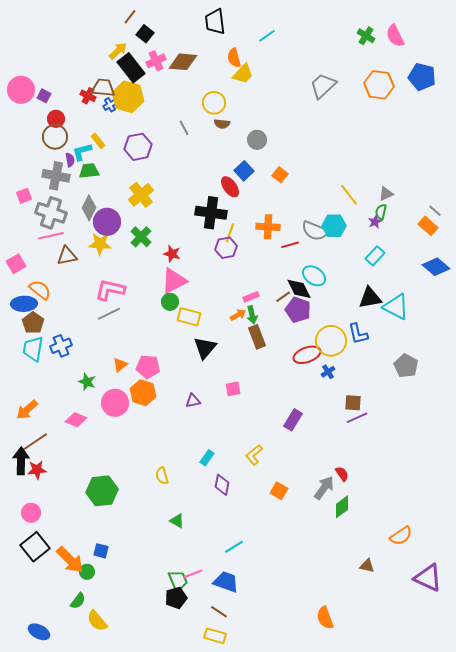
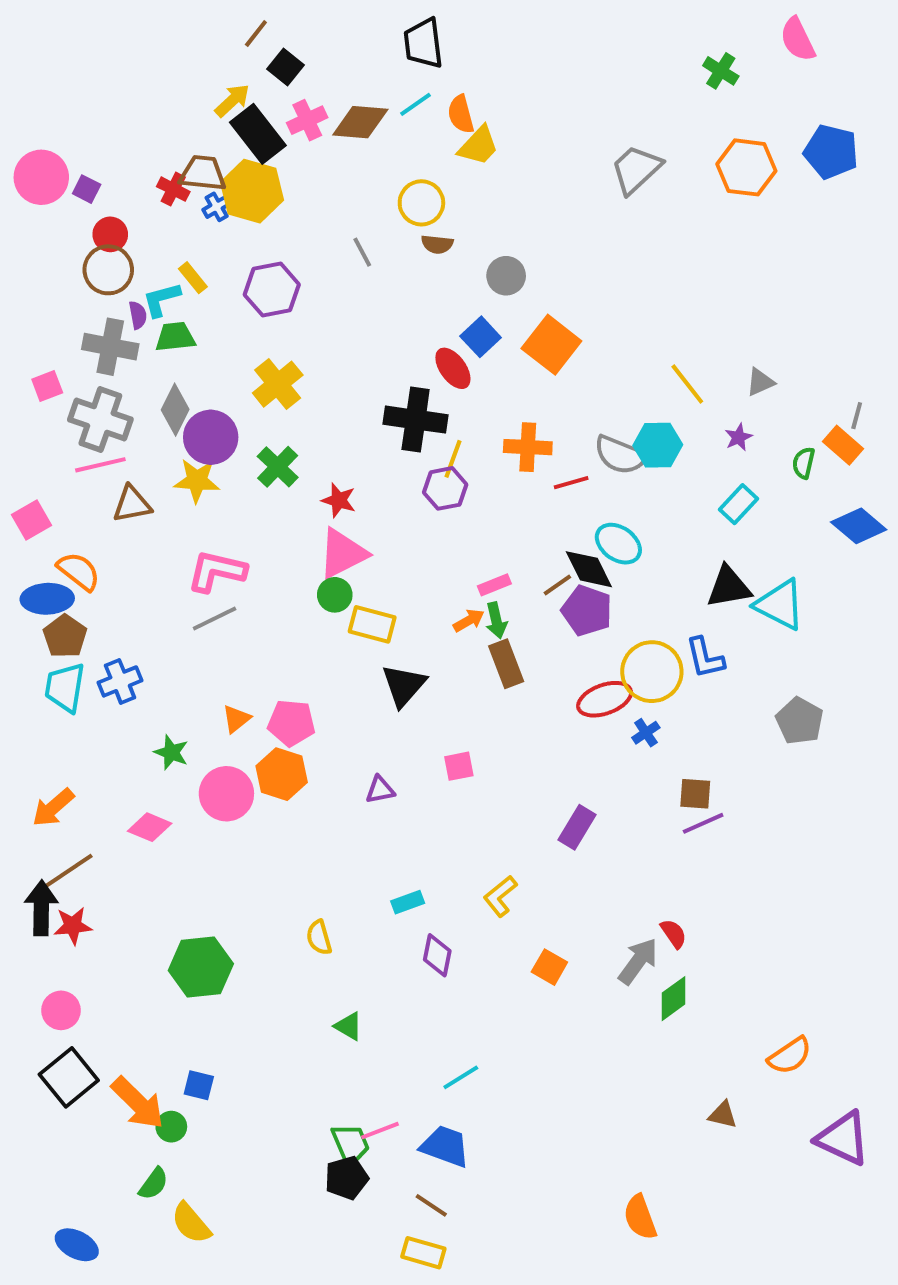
cyan line: (267, 36) -> (416, 104), moved
pink semicircle: (395, 36) -> (798, 39), moved
orange square: (280, 175) -> (551, 345), size x1.8
gray line: (435, 211) -> (857, 416), turned 64
green semicircle: (381, 212) -> (804, 463), moved
cyan rectangle: (207, 458) -> (408, 902), turned 35

